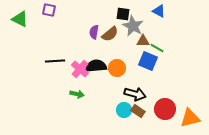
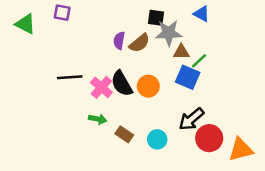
gray star: (133, 26) -> (169, 33), turned -30
green line: (157, 48) -> (199, 61), turned -72
black semicircle: (96, 66) -> (122, 84), turned -115
black arrow: (135, 94) -> (191, 119), moved, turned 125
brown rectangle: (138, 111) -> (124, 134), moved

